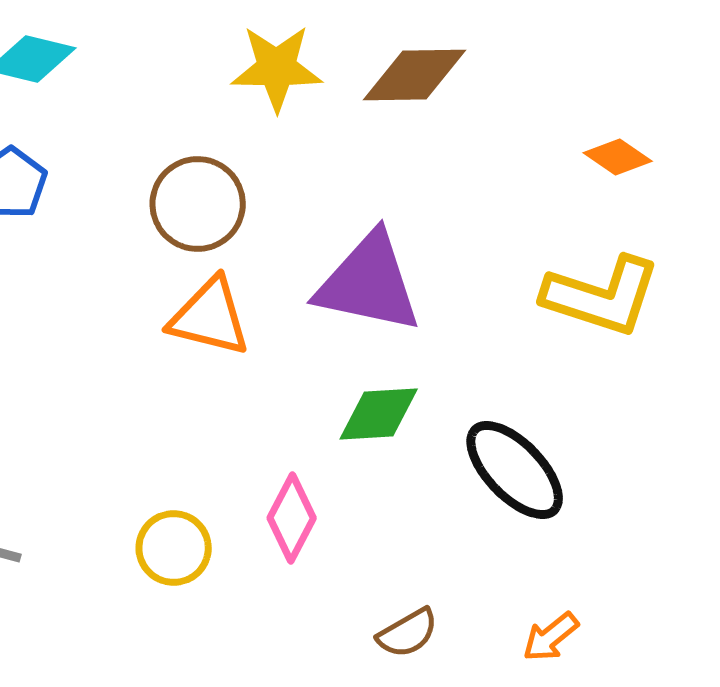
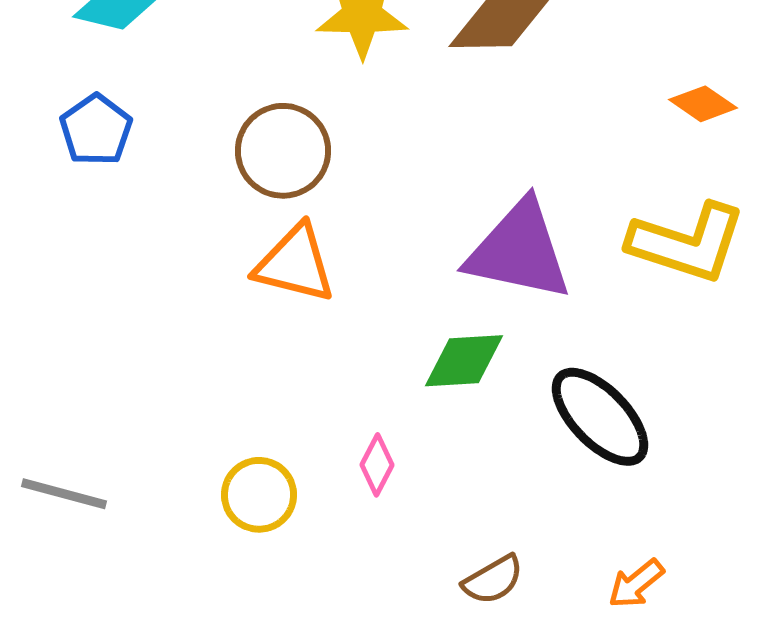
purple triangle: (369, 283) -> (519, 251), moved
pink diamond: (292, 518) -> (377, 465), size x0.7

